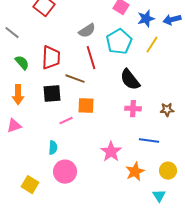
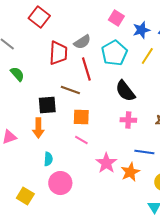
red trapezoid: (51, 58) -> (58, 53), moved
orange arrow: (18, 95) -> (38, 128), moved
pink line: (66, 121) -> (81, 140), moved, turned 56
orange star: (135, 172) -> (130, 172), moved

